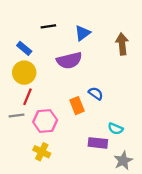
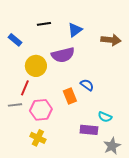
brown arrow: (122, 44) -> (111, 40), turned 102
blue rectangle: (24, 48) -> (15, 40), moved
yellow circle: (24, 73) -> (36, 66), moved

